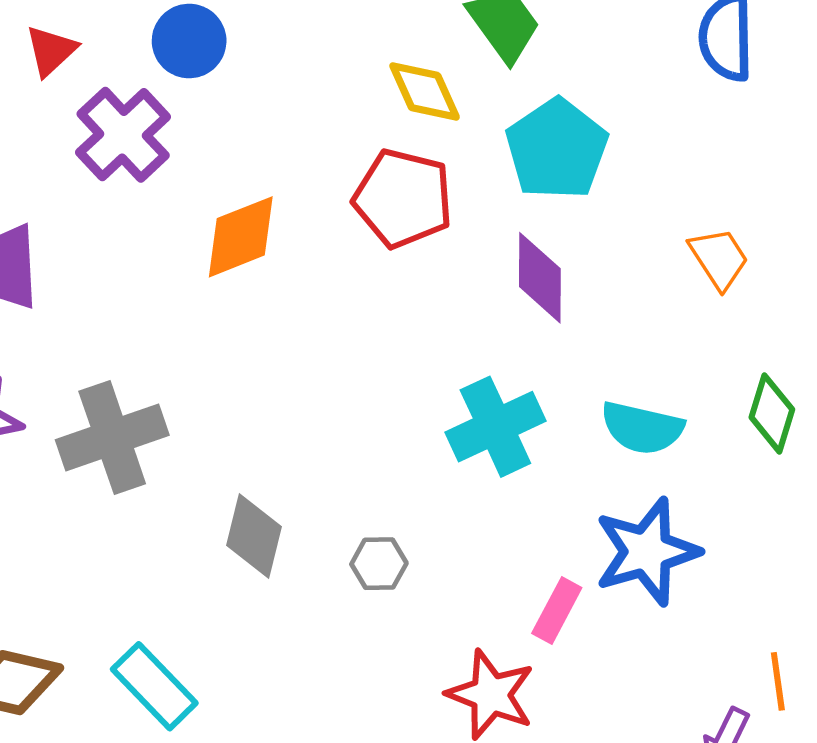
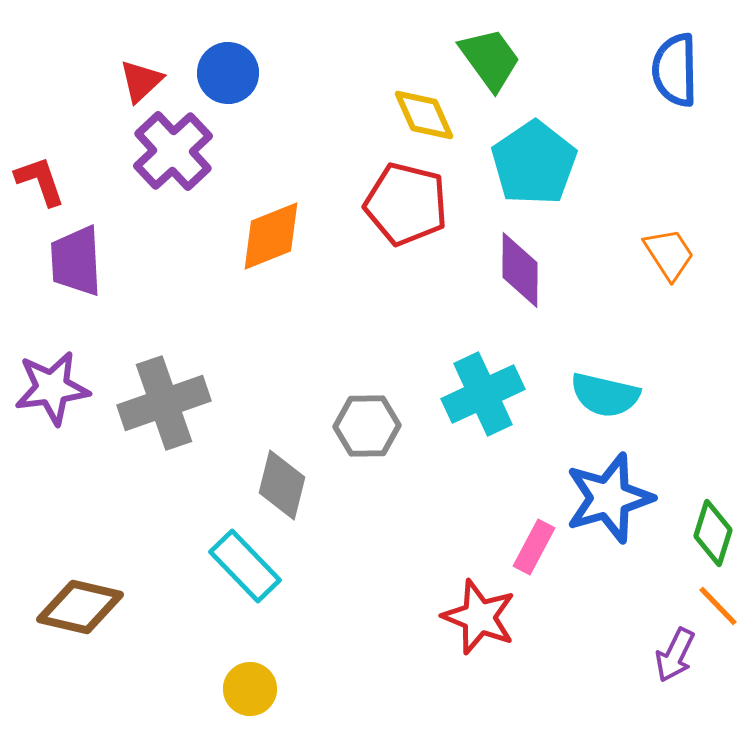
red triangle: (51, 51) -> (141, 81), moved
green diamond: (772, 413) -> (713, 533), moved
gray hexagon: (379, 564) -> (367, 426), moved, size x1.4
orange line: (778, 681) -> (718, 606), turned -36
cyan rectangle: (154, 686) -> (245, 566), moved

